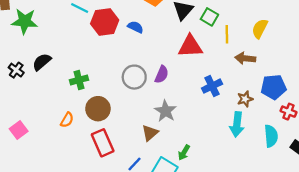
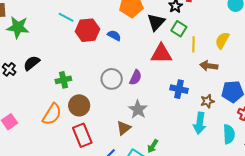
blue cross: (212, 86) -> (179, 89), turned 36
orange semicircle: (67, 120) -> (52, 114), size x1.6

